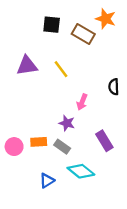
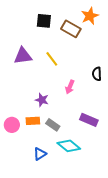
orange star: (106, 19) -> (90, 16), turned 30
purple star: (67, 123) -> (42, 100), moved
purple rectangle: (104, 141) -> (89, 120), turned -36

